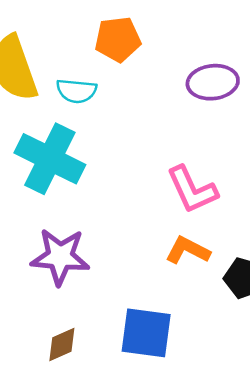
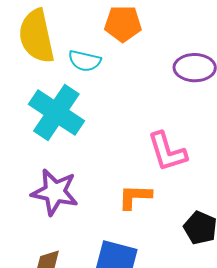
orange L-shape: (188, 250) -> (135, 197), moved, turned -33

